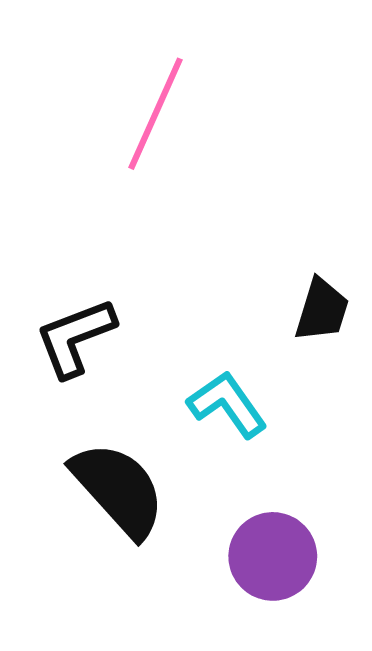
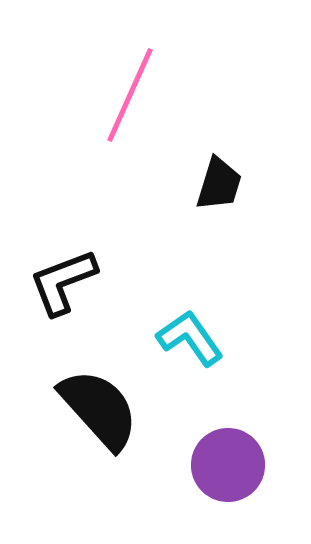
black trapezoid: (322, 310) -> (219, 184), moved

